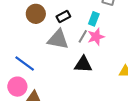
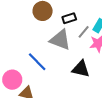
gray line: (83, 36) -> (84, 32), moved
blue line: (25, 63) -> (37, 62), moved

